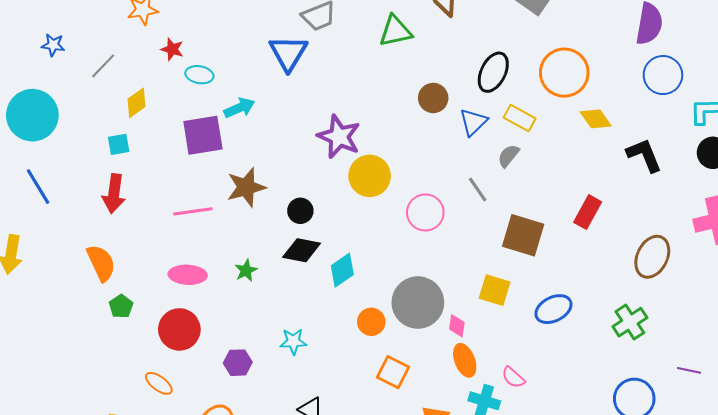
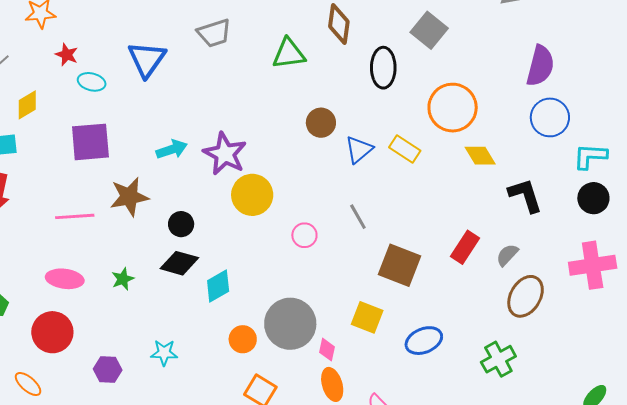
blue triangle: (288, 53) -> (147, 59), moved
black ellipse: (493, 72) -> (383, 68), moved, turned -30
cyan arrow: (239, 108) -> (172, 149), moved
gray semicircle: (508, 156) -> (507, 255), moved
pink circle: (425, 212) -> (304, 235), size x0.7

